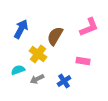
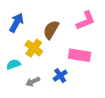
pink rectangle: (83, 61) -> (80, 55), size x1.5
gray arrow: (37, 79) -> (33, 82), moved

